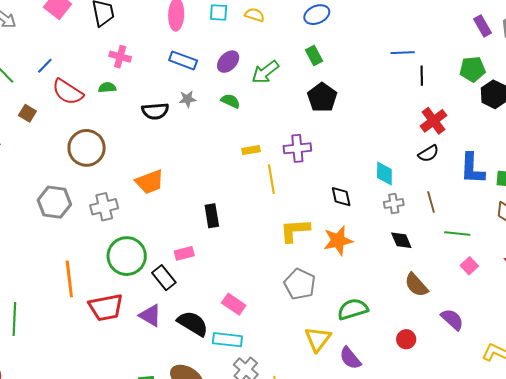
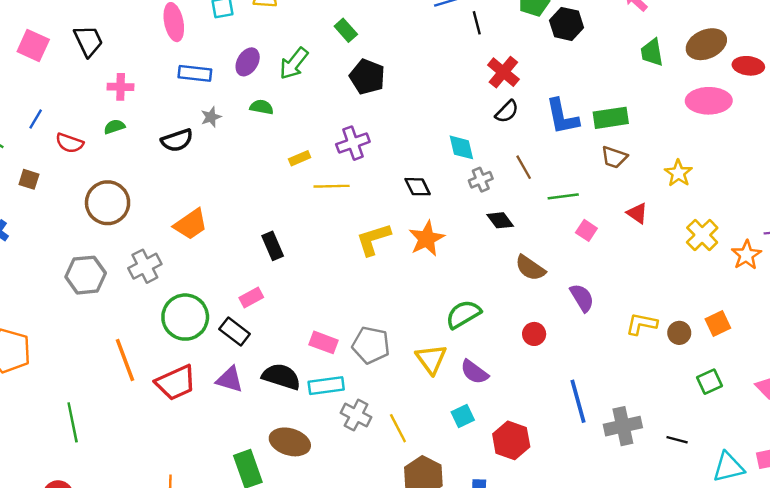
red semicircle: (68, 92) -> (70, 143), size x0.7
yellow line: (271, 179) -> (332, 186), turned -68
gray pentagon: (300, 284) -> (371, 345), moved
purple semicircle: (452, 319) -> (582, 298), turned 30

